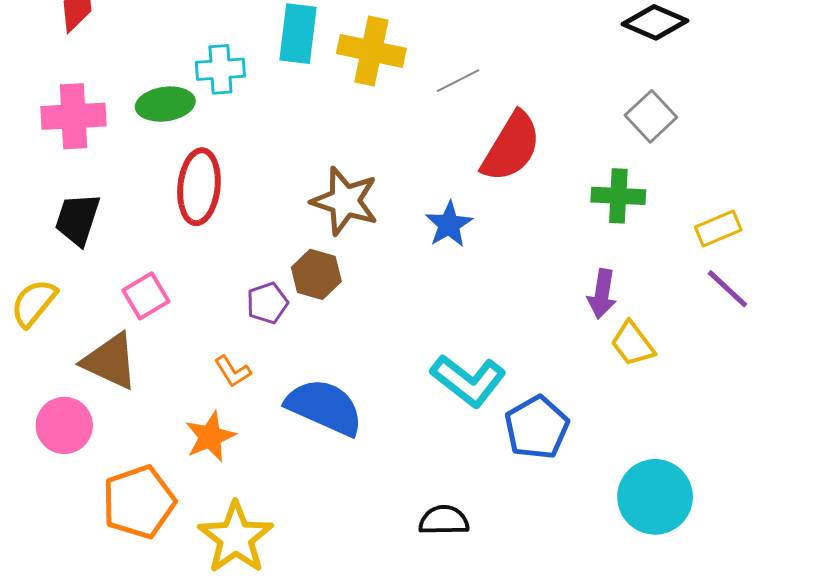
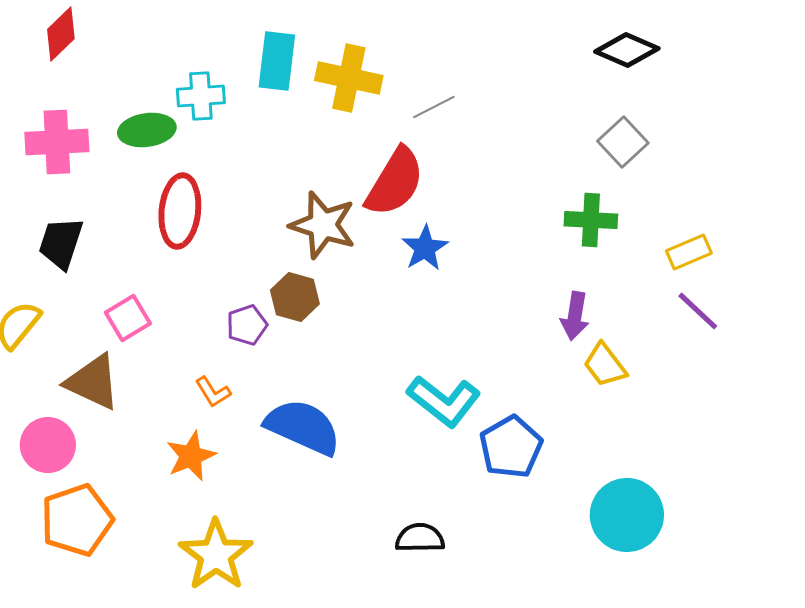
red semicircle: (511, 147) -> (395, 182), moved
orange pentagon: (139, 502) -> (77, 520), moved

